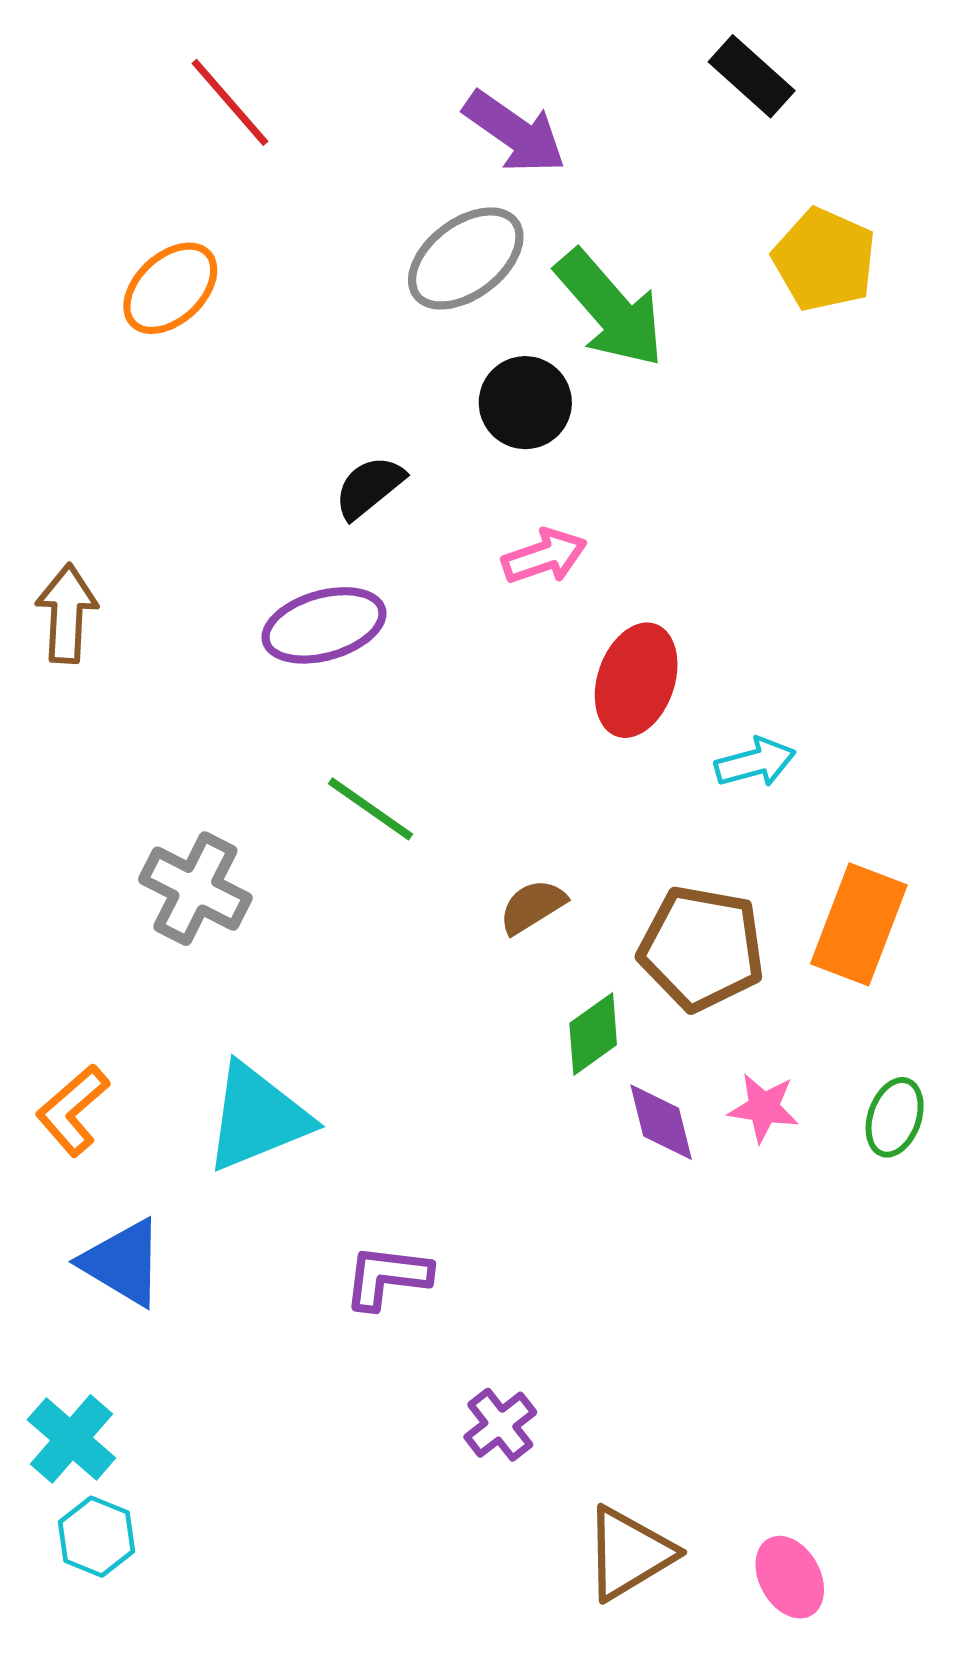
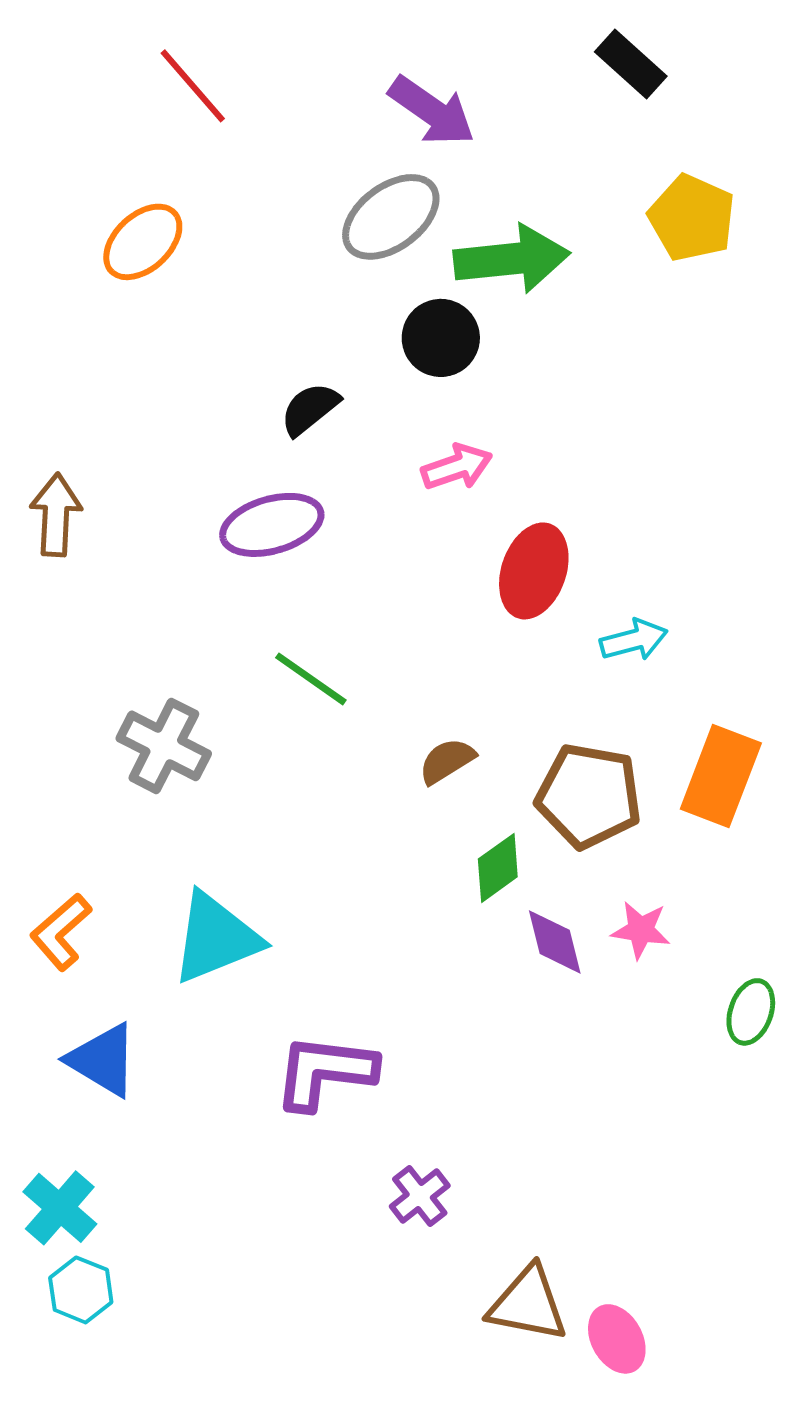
green arrow: (610, 309) -> (512, 259), turned -55
green ellipse: (895, 1117) -> (751, 1012), moved
purple L-shape: (387, 1277) -> (325, 1072), size x1.4
brown triangle: (629, 1553) -> (528, 1304), turned 42
pink ellipse: (790, 1577) -> (617, 1339), moved

